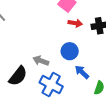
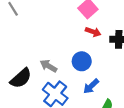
blue arrow: (82, 72) -> (91, 86), turned -98

